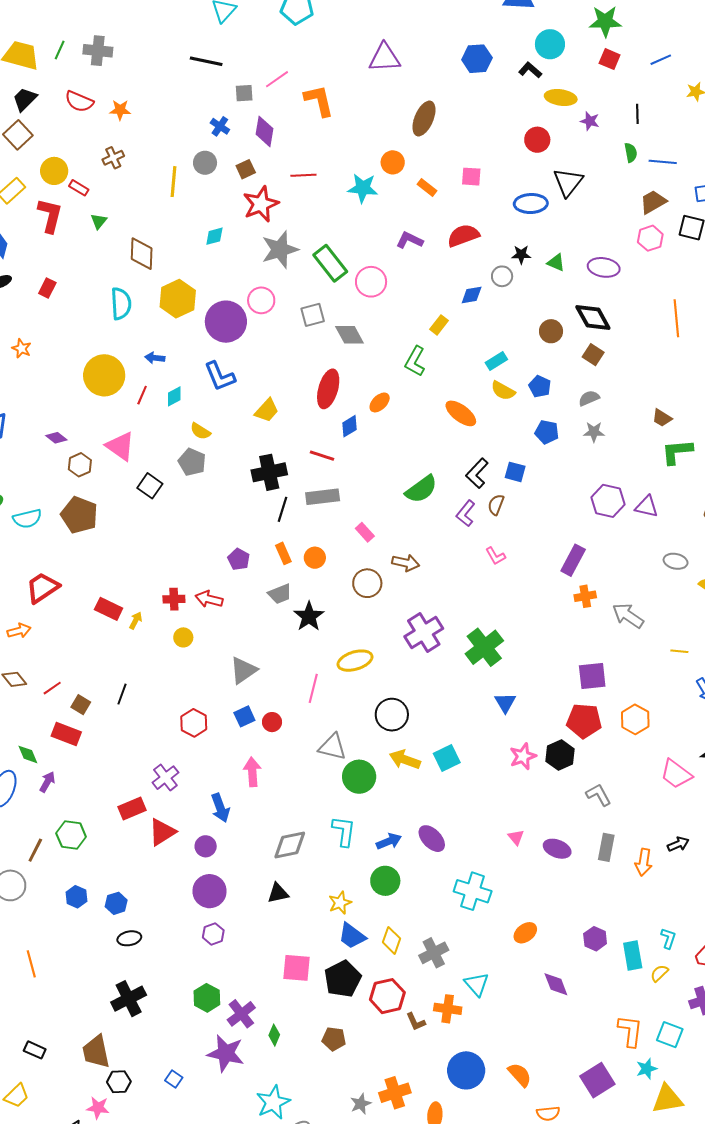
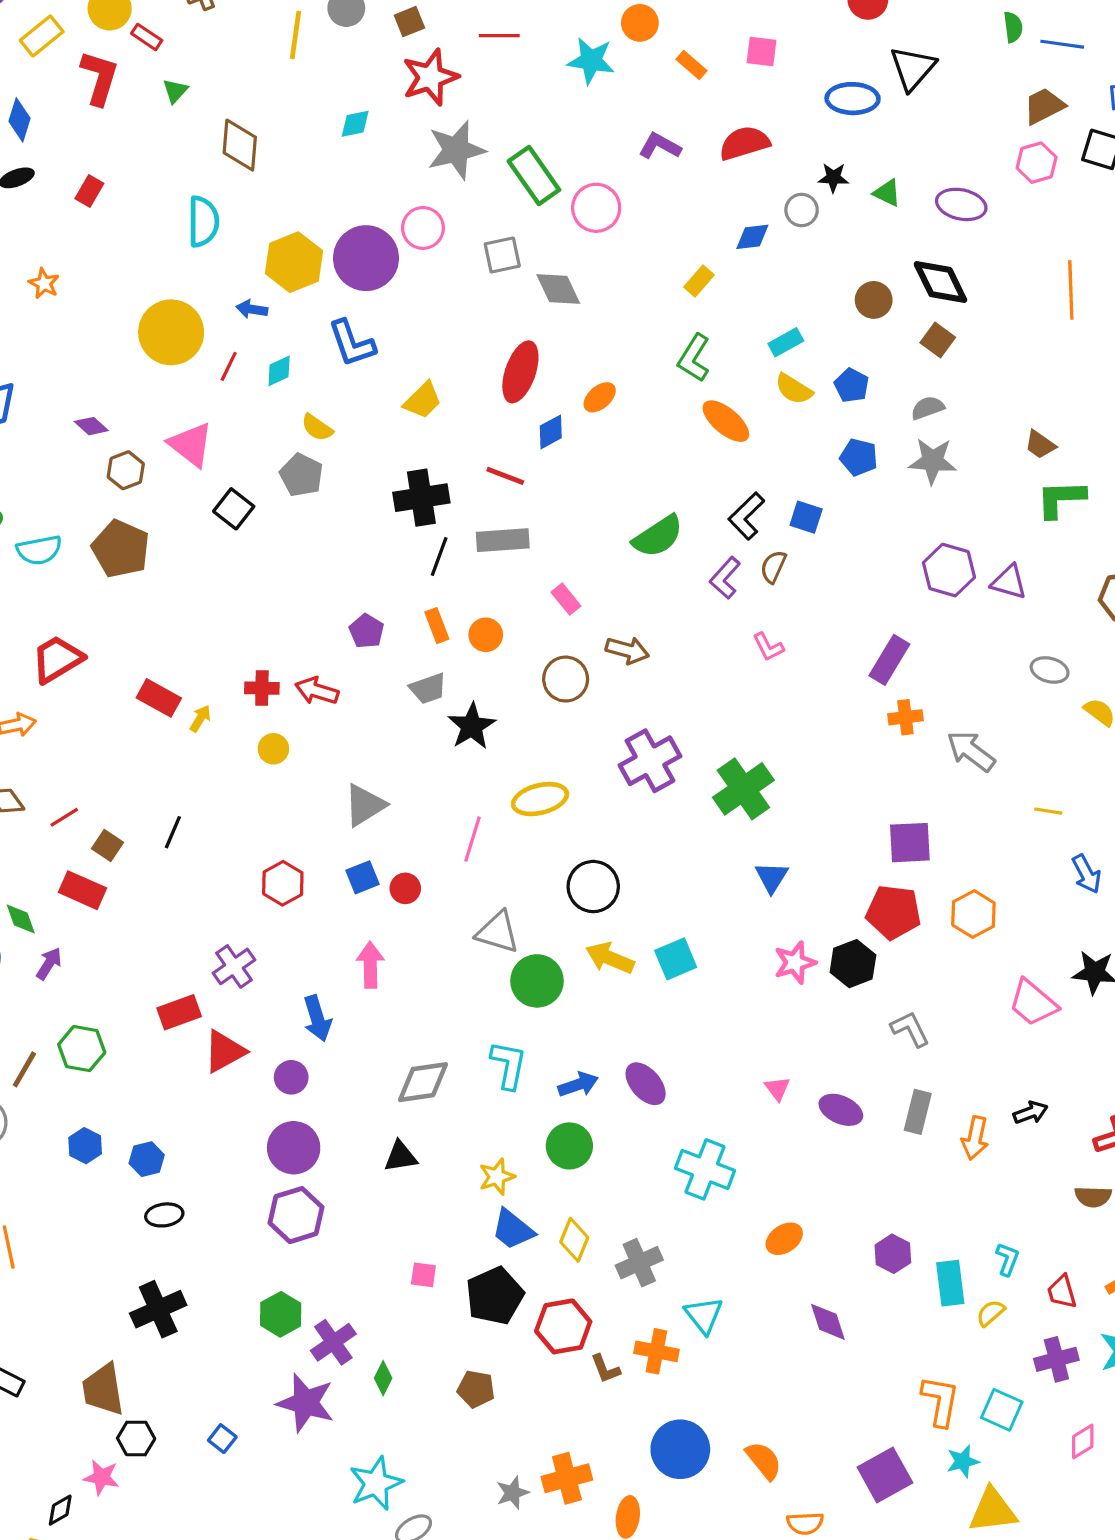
yellow hexagon: (178, 299) -> (294, 262), moved
green L-shape: (415, 361) -> (694, 358), moved
gray star: (594, 432) -> (933, 461), size x1.4
purple hexagon: (213, 934) -> (296, 1215), size x1.6
pink square: (297, 968) -> (423, 1275), size x0.6

